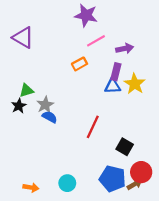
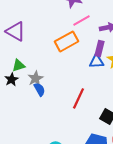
purple triangle: (23, 38) -> (16, 31), moved
orange rectangle: (79, 64) -> (66, 41), size x1.6
blue semicircle: (50, 117) -> (40, 89), turned 32

